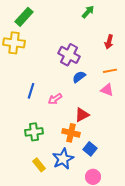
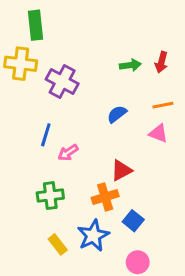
green arrow: (88, 12) -> (130, 65), moved, turned 40
green rectangle: (24, 17) -> (35, 25), turned -48
purple cross: (69, 55) -> (62, 81), moved
pink arrow: (55, 99) -> (68, 153), moved
orange cross: (71, 133) -> (105, 197), turned -30

